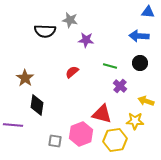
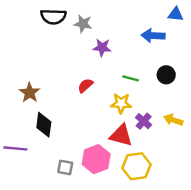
black semicircle: (45, 31) -> (53, 17), moved
blue arrow: (139, 36) -> (153, 36), moved
purple cross: (120, 86) -> (144, 121), moved
yellow star: (135, 121) -> (121, 103), moved

